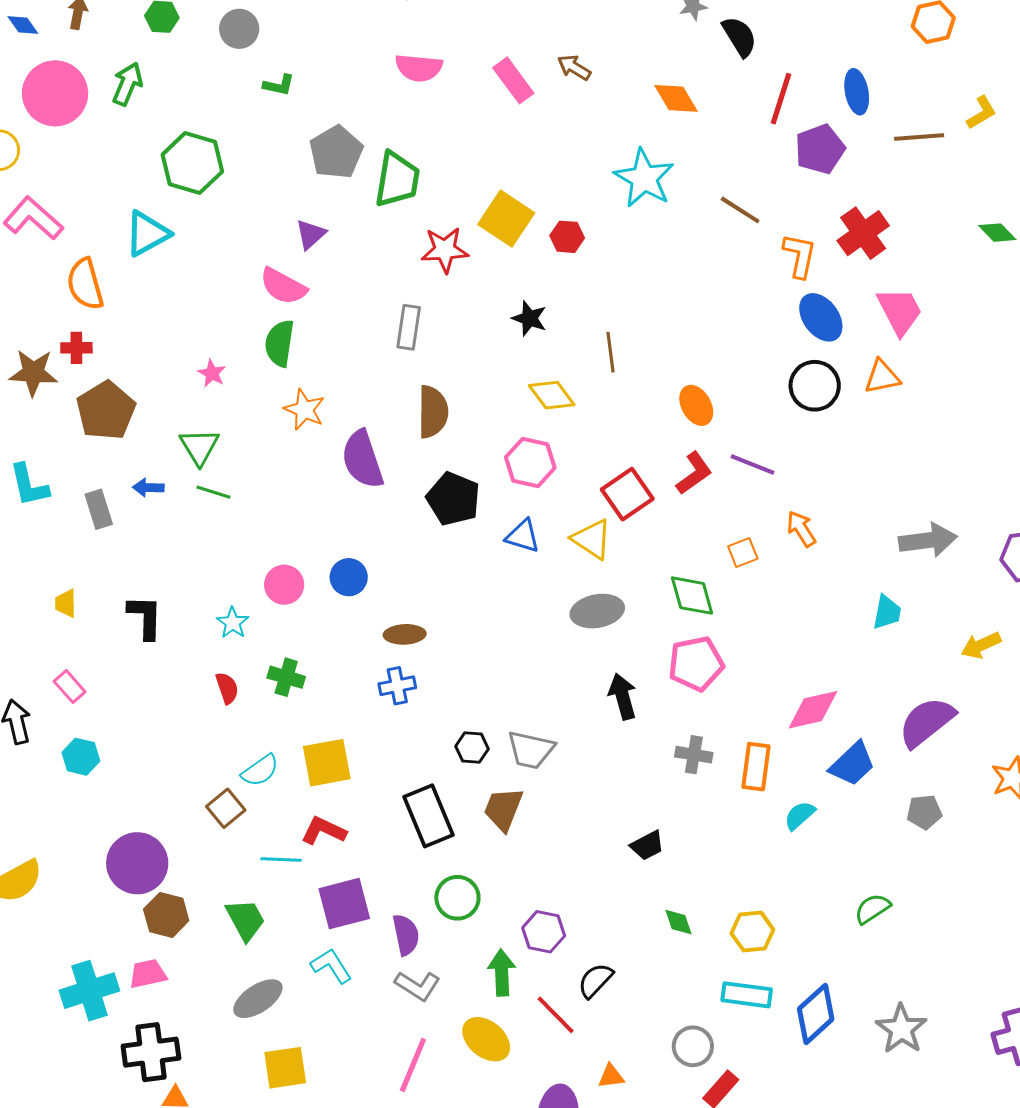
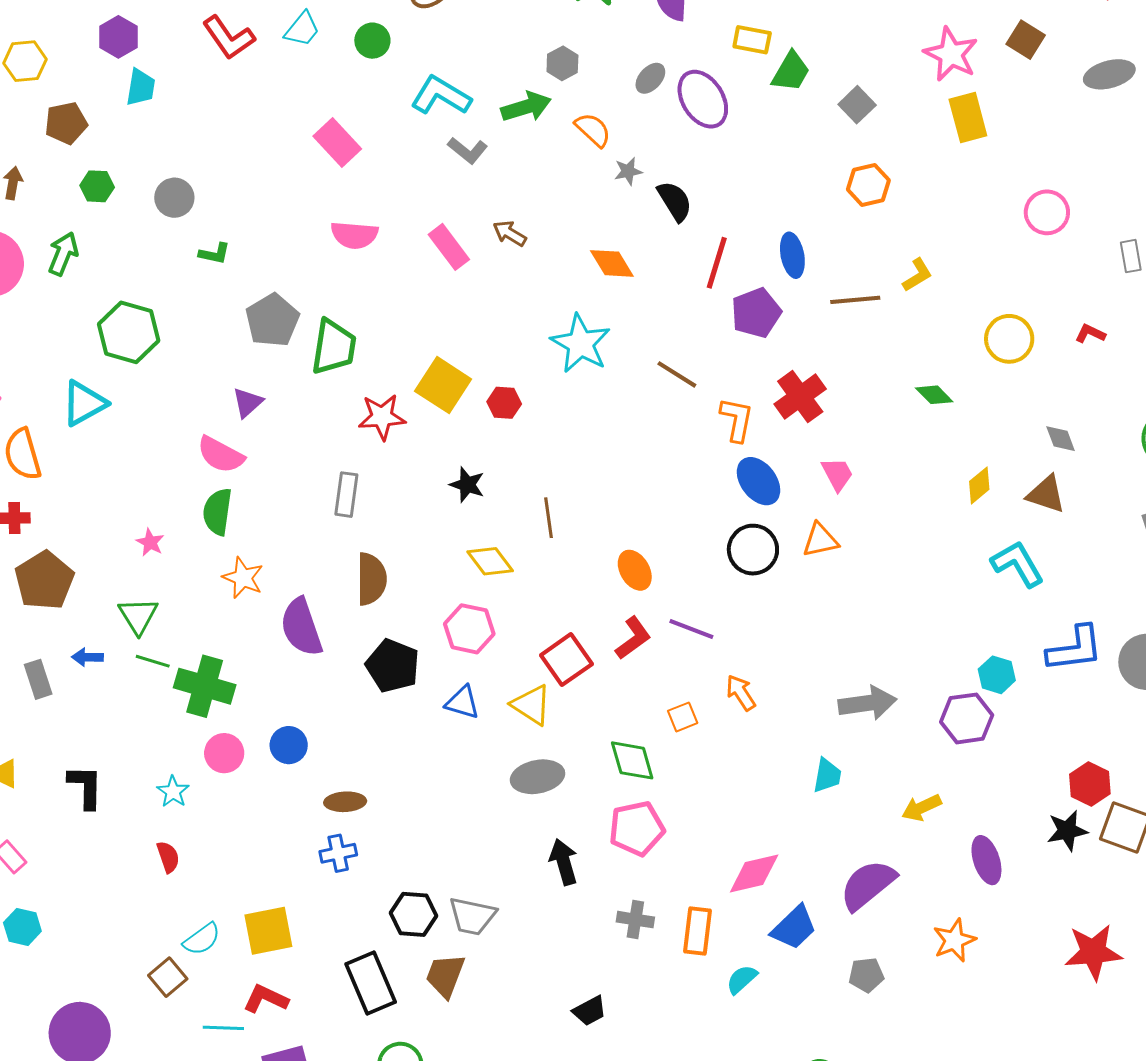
pink trapezoid: (900, 311) -> (837, 474), size x0.7
green cross: (286, 677) -> (205, 686), moved, size x1.6
black hexagon: (472, 748) -> (413, 914), size x1.4

